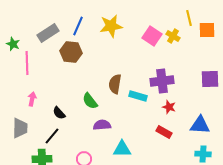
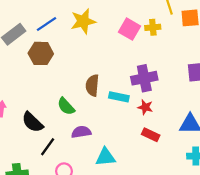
blue line: (78, 26) -> (46, 24), turned 36
yellow cross: (173, 36) -> (153, 27), turned -32
red star: (169, 107) -> (145, 107), moved
black semicircle: (59, 113) -> (32, 122), size x1.5
black line: (52, 136) -> (48, 147), moved

